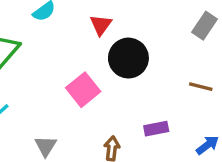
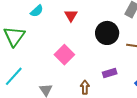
black circle: (128, 58) -> (107, 33), moved

